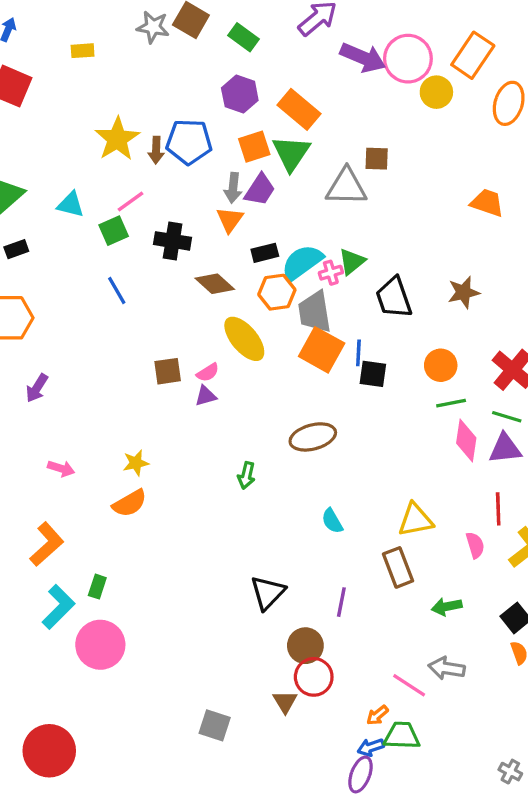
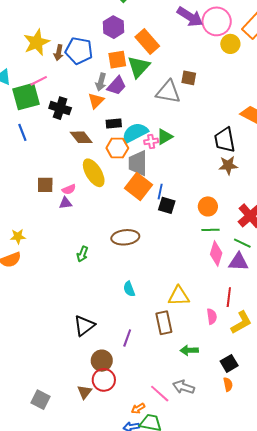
green square: (114, 231) -> (26, 97), size x1.6
black trapezoid: (394, 298) -> (225, 140), moved

